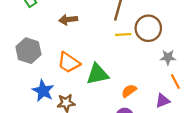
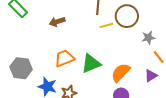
gray hexagon: (28, 51) -> (21, 68), moved
orange trapezoid: (69, 63) -> (65, 58), turned 135
orange semicircle: (129, 91) -> (121, 73), size x1.5

